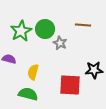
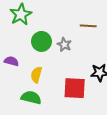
green circle: (45, 29) -> (42, 41), moved
green star: (21, 31) -> (21, 14), moved

